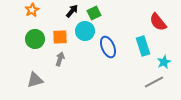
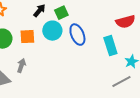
red semicircle: (158, 22) -> (125, 22), turned -66
blue ellipse: (108, 47) -> (77, 35), moved
gray arrow: (60, 59) -> (21, 66), moved

